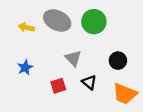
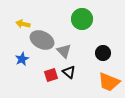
gray ellipse: (57, 20) -> (42, 40), moved
black triangle: (89, 82) -> (69, 72), moved

